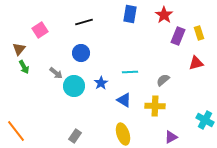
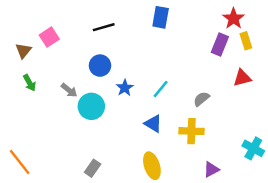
red star: (164, 15) -> (234, 19), moved
brown triangle: (19, 49) -> (23, 51), moved
cyan line: (130, 72) -> (161, 89), turned -49
blue star: (101, 83) -> (125, 88), moved

